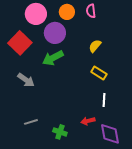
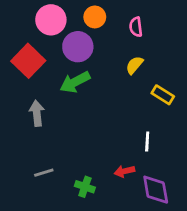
pink semicircle: (91, 11) -> (136, 27), moved
yellow rectangle: (99, 73) -> (163, 95), moved
gray arrow: (26, 80) -> (37, 113), turned -132

